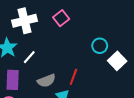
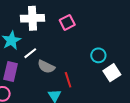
red line: (73, 77) -> (68, 80), turned -49
gray semicircle: (46, 81) -> (46, 67), moved, turned 36

